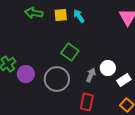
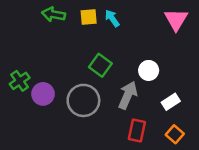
white circle: (108, 68) -> (149, 70), moved
gray arrow: (91, 75) -> (128, 95), size x1.5
red rectangle: (87, 102) -> (137, 130), moved

